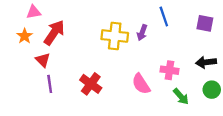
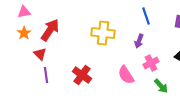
pink triangle: (34, 12) -> (24, 12), moved
purple arrow: (142, 33) -> (139, 41), moved
pink cross: (169, 70) -> (151, 63), turned -35

